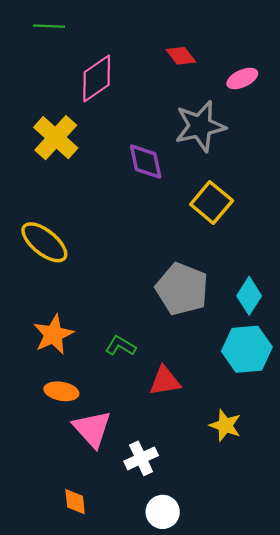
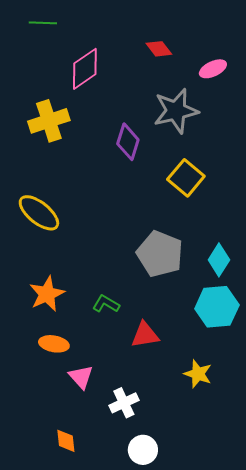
yellow cross: (56, 138) -> (49, 121), turned 30
purple diamond: (146, 162) -> (128, 142), turned 30
pink triangle: (92, 429) -> (81, 377), size x0.7

